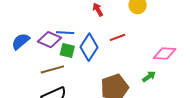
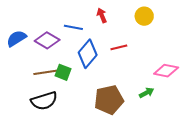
blue line: (65, 33) -> (73, 27), moved
green square: (67, 51) -> (63, 72), moved

